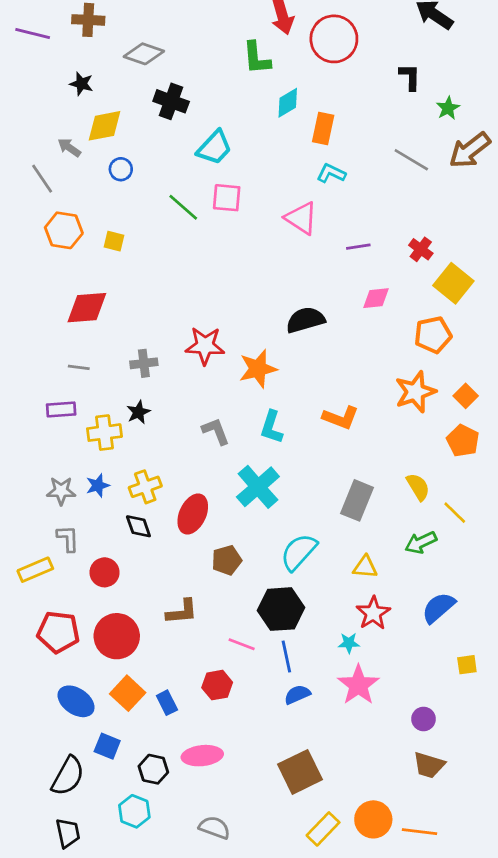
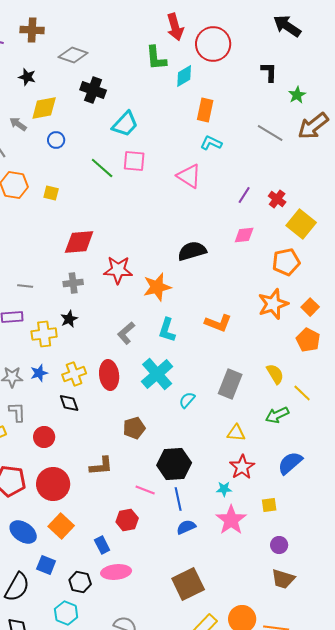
cyan diamond: (288, 103) -> (184, 76), moved
purple line: (358, 247) -> (244, 195), moved, turned -48
red diamond: (87, 308) -> (79, 242), moved
gray L-shape: (216, 431) -> (126, 333), turned -110
red ellipse: (193, 514) -> (109, 375), moved, turned -32
cyan semicircle: (299, 552) -> (187, 400), moved, size x0.6
yellow square: (467, 665) -> (269, 505), moved
blue rectangle: (167, 703) -> (102, 545), moved

